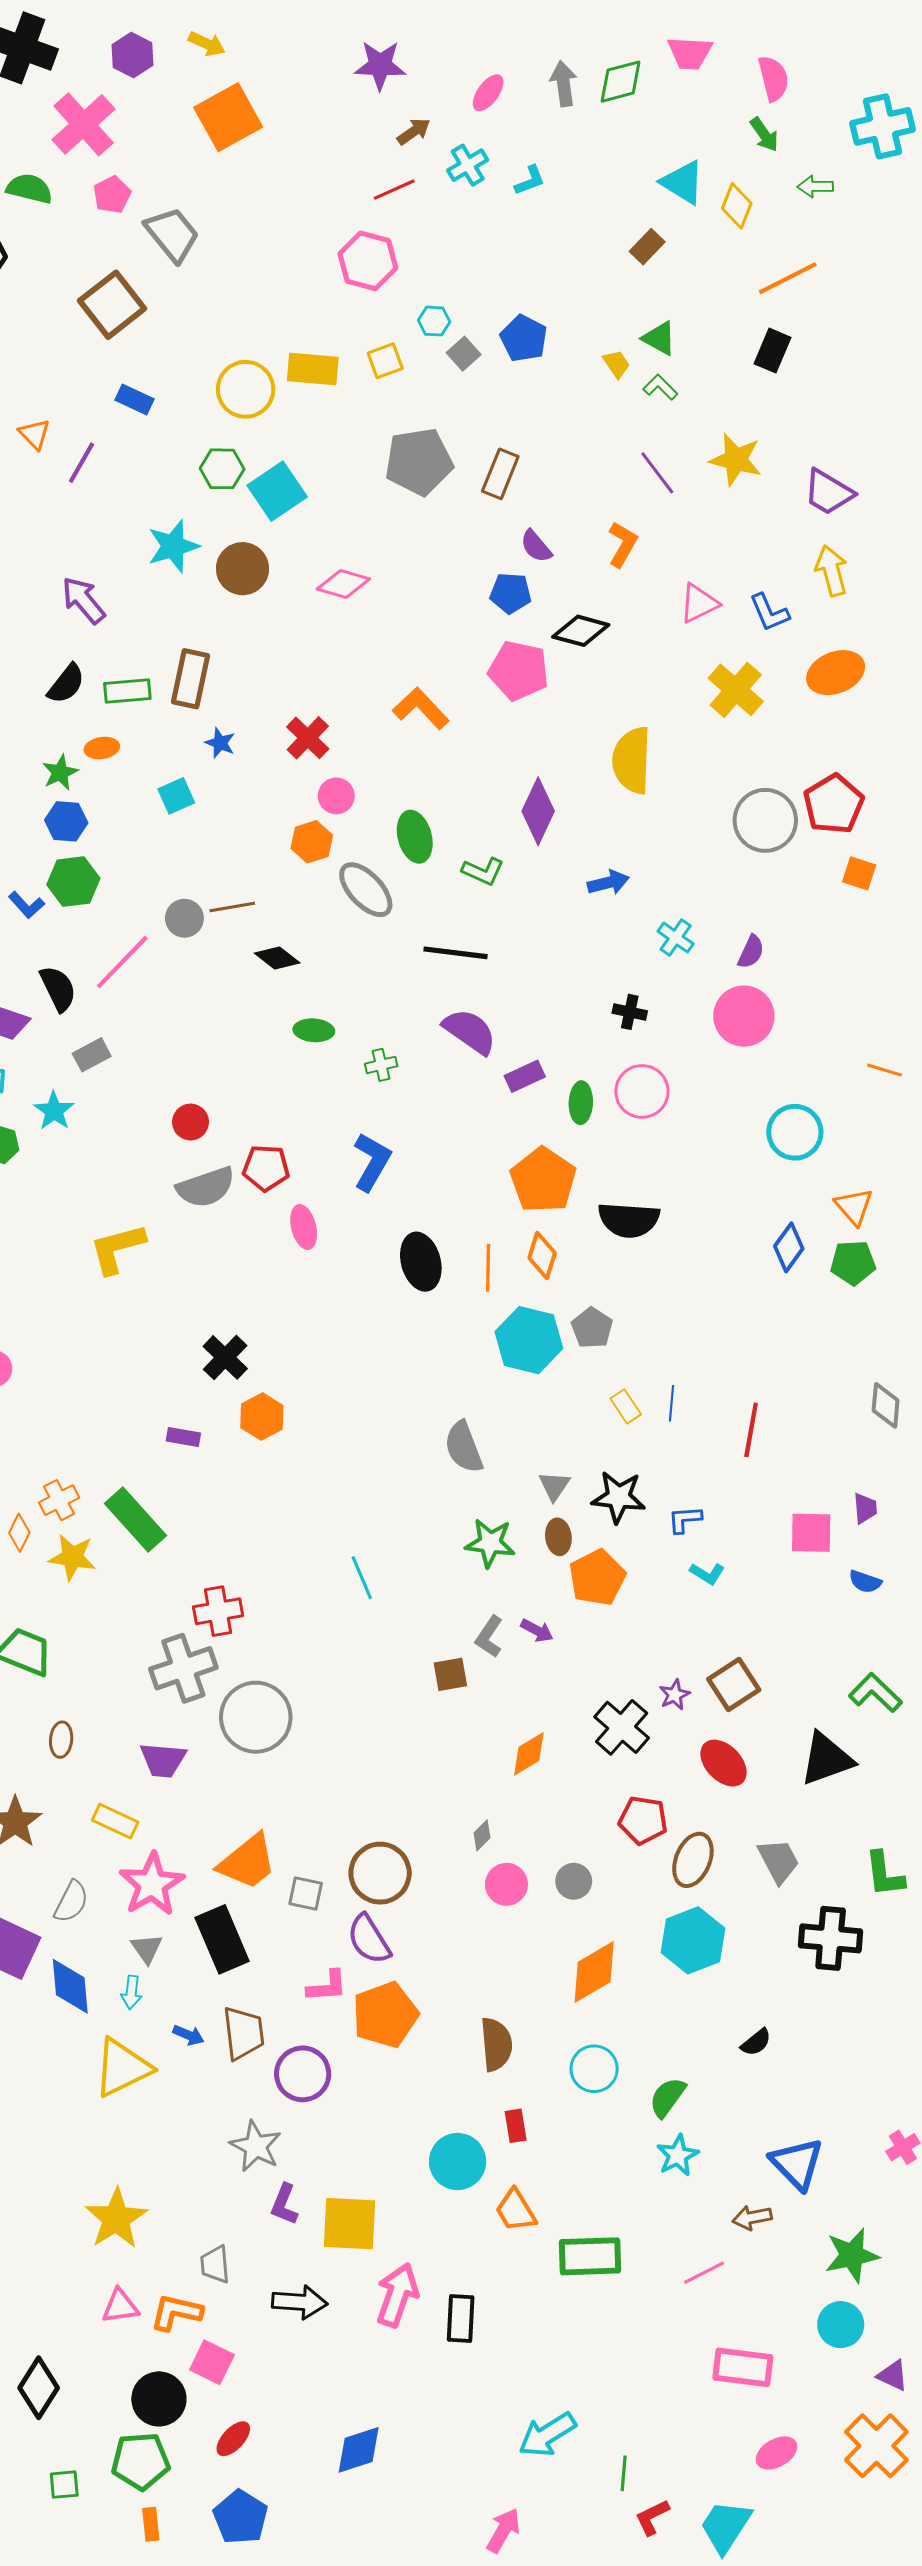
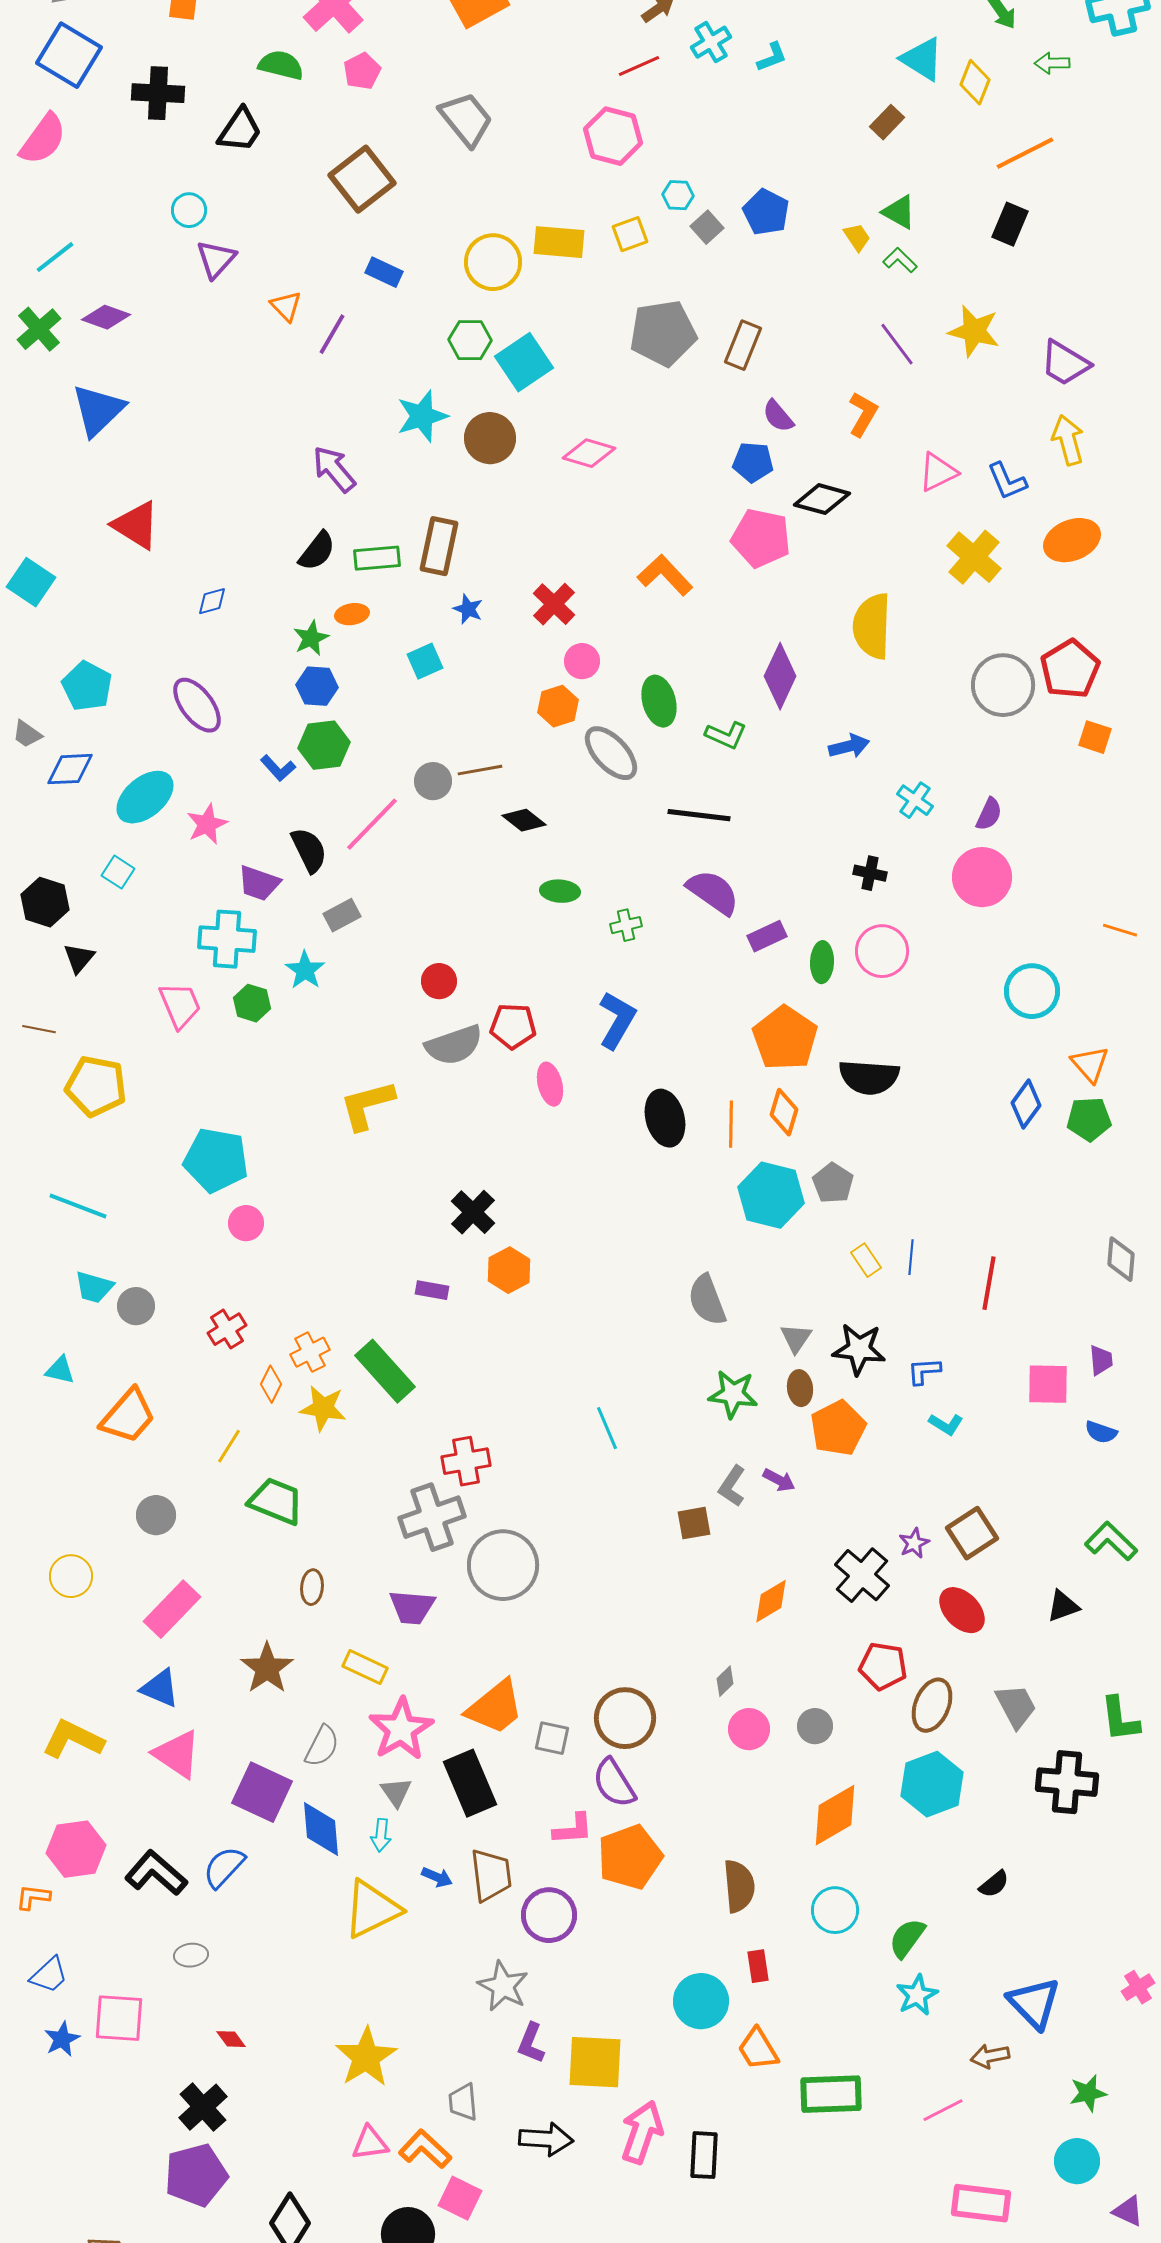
gray trapezoid: (172, 234) -> (466, 119), moved
black triangle: (826, 1759) -> (1063, 1606), size x0.6
green star: (852, 2255) -> (1088, 2093), size x0.7
orange L-shape: (176, 2312) -> (425, 2149), turned 30

